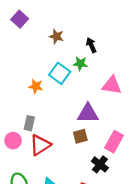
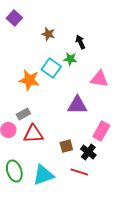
orange star: (36, 86) -> (29, 80), size x1.5
gray rectangle: (29, 123) -> (23, 114), turned 48
brown square: (80, 136) -> (66, 146), moved
red triangle: (40, 145) -> (33, 134), turned 30

